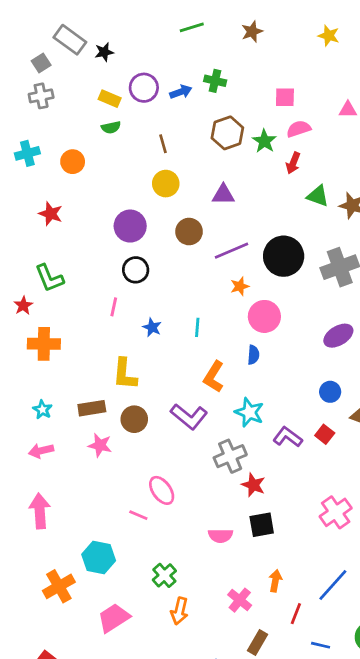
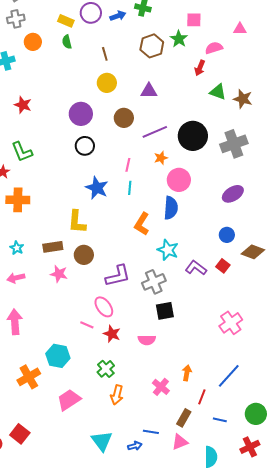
green semicircle: (111, 127) -> (67, 42), turned 88
pink semicircle: (299, 129) -> (214, 48), moved
green star: (264, 141) -> (179, 39), moved
orange circle: (73, 162) -> (33, 42), moved
pink line: (114, 307) -> (128, 165), moved
blue star: (152, 327) -> (97, 188), size x1.6
blue semicircle: (253, 355) -> (171, 208), size x1.6
purple L-shape: (189, 416) -> (118, 276), moved, turned -52
red star: (253, 485) -> (112, 334), moved
black square: (262, 525) -> (165, 311), moved
brown rectangle: (258, 642) -> (184, 418), moved

